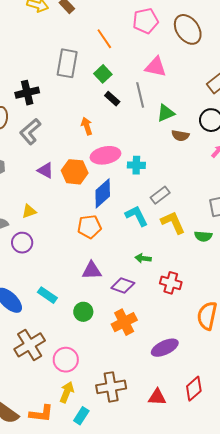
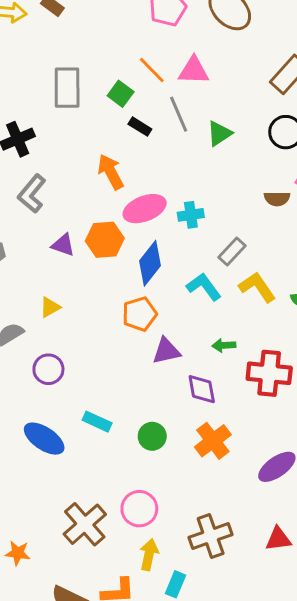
orange line: (104, 39) -> (152, 70), moved
orange arrow: (87, 126) -> (111, 172), size x1.4
brown semicircle: (180, 136) -> (277, 199), moved
purple circle: (22, 243) -> (48, 369), moved
purple triangle: (92, 271) -> (166, 351), moved
red cross: (171, 283) -> (269, 373), size x1.4
purple diamond: (123, 285) -> (202, 389), turned 70
brown cross: (30, 345) -> (85, 524), moved

